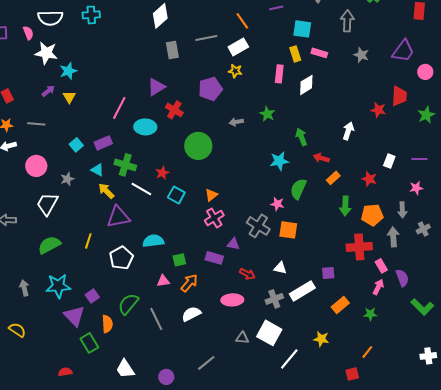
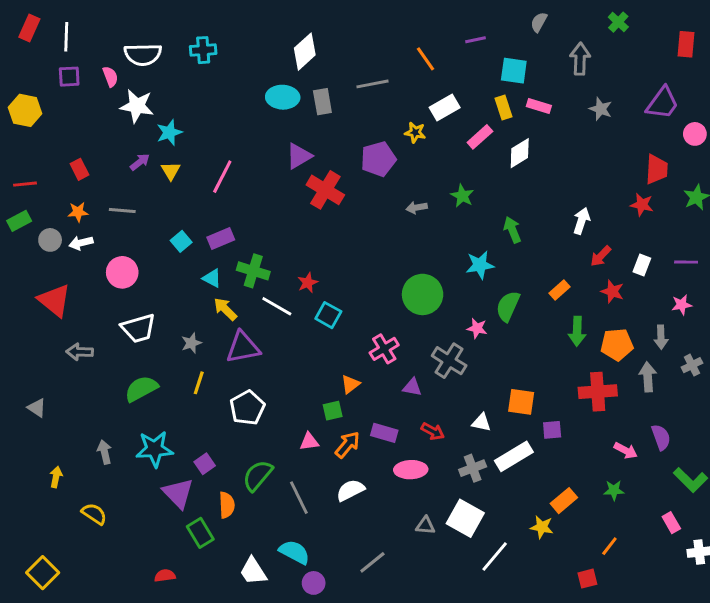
white rectangle: (238, 47) -> (445, 107), moved
pink rectangle: (279, 74) -> (480, 137), turned 42
pink line: (119, 108) -> (222, 177), moved
red cross: (174, 110) -> (325, 190), size x1.4
red star: (378, 110) -> (642, 205), moved
cyan ellipse: (145, 127) -> (283, 97), moved
green circle: (198, 146) -> (423, 294), moved
red arrow: (321, 158) -> (601, 256), moved, turned -63
gray star: (67, 179) -> (191, 343), moved
orange triangle: (211, 195) -> (350, 384), moved
white trapezoid: (47, 204) -> (138, 328), turned -135
orange square: (288, 230) -> (521, 402), moved
cyan semicircle: (153, 241) -> (294, 552), moved, turned 35
purple rectangle: (214, 258) -> (384, 433), moved
pink rectangle: (381, 266) -> (671, 523), moved
pink arrow: (378, 287) -> (626, 450), turned 91
orange rectangle: (340, 305) -> (564, 501), moved

